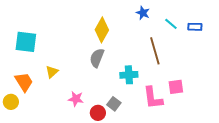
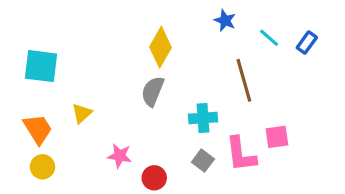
blue rectangle: (195, 27) -> (307, 42), turned -56
yellow circle: (11, 102) -> (42, 167), moved
gray square: (114, 104) -> (203, 161), moved

